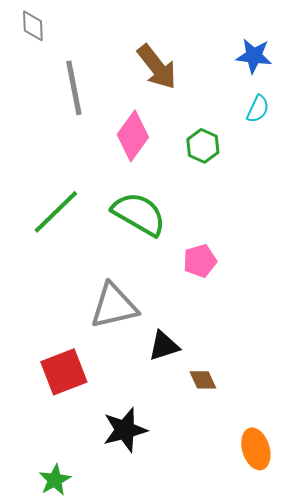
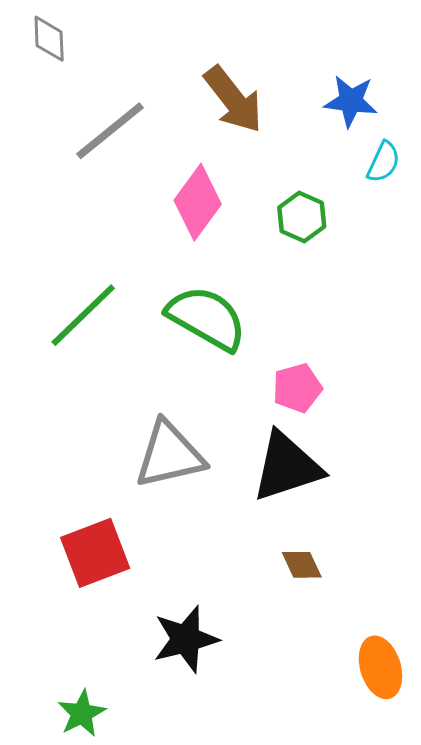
blue star: (254, 56) -> (351, 101), moved
gray line: (74, 88) -> (110, 131), turned 62
black triangle: (164, 346) -> (287, 467), moved, size x1.6

